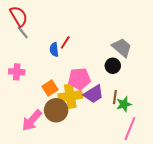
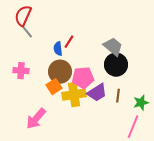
red semicircle: (19, 16) -> (23, 16), turned -125
gray trapezoid: (122, 48) -> (113, 47), moved
black circle: (113, 66) -> (116, 65), size x1.5
green star: (124, 104) -> (141, 103), moved
brown circle: (56, 110) -> (60, 72), moved

